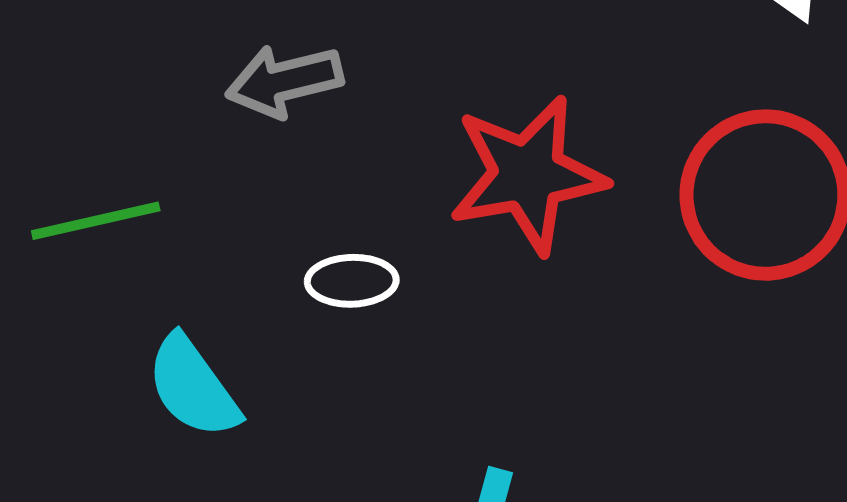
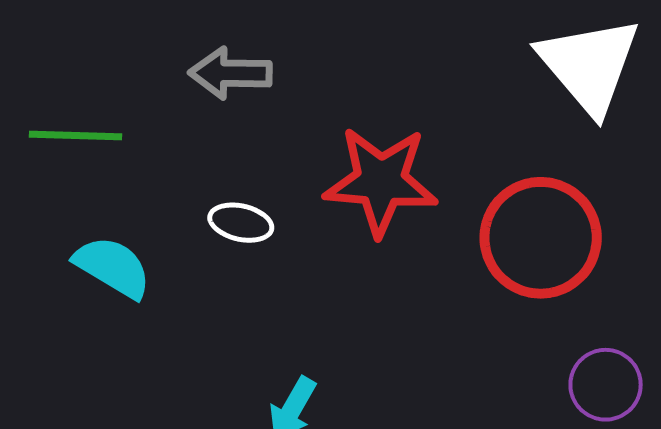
cyan semicircle: (193, 387) -> (113, 267), turned 142

